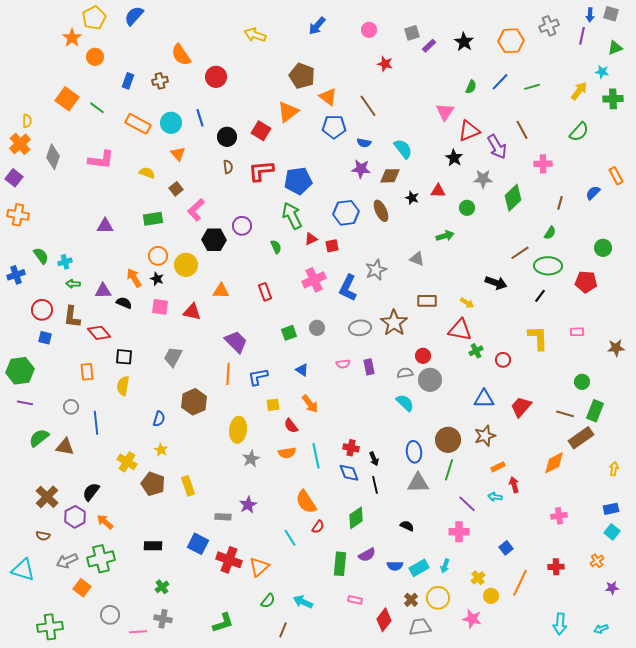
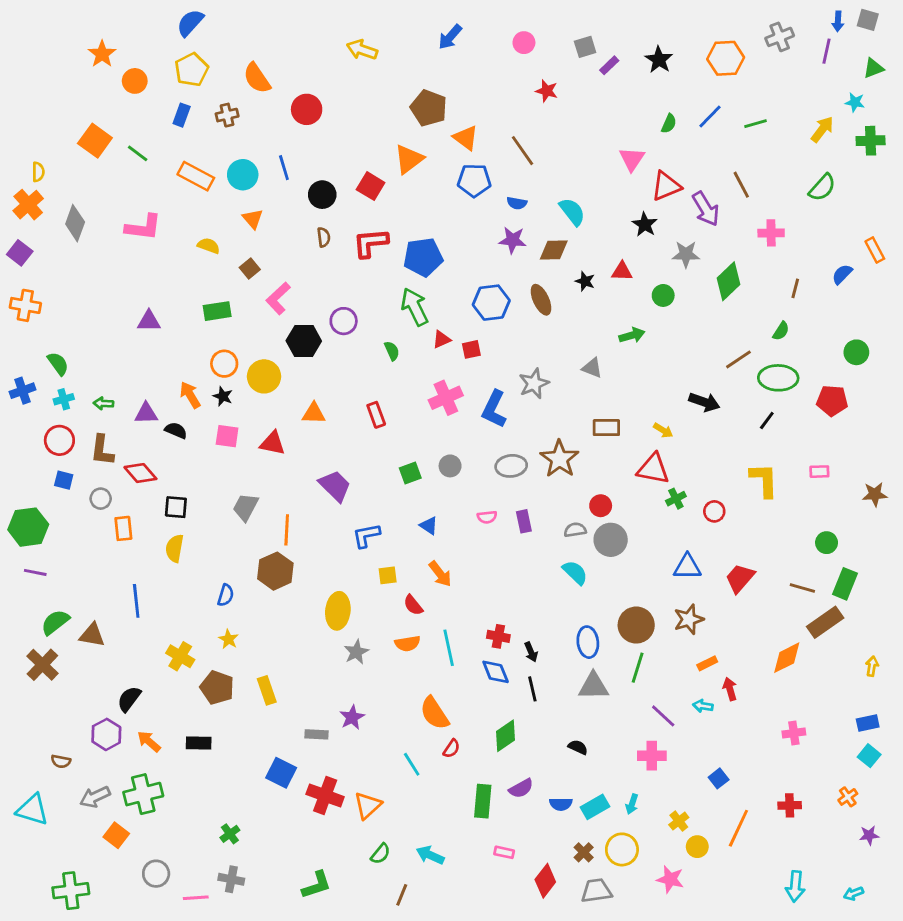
yellow pentagon: (94, 18) -> (192, 70), moved
cyan cross: (65, 262) -> (64, 399), moved
orange line: (228, 374) -> (287, 530), moved
gray circle: (71, 407) -> (101, 499), moved
brown cross: (47, 497) -> (42, 665), moved
black rectangle: (153, 546) -> (199, 743), moved

